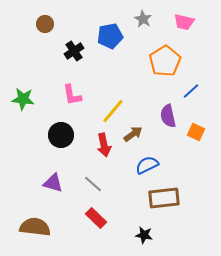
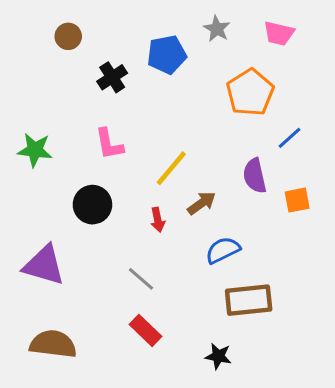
orange square: (196, 132) -> (297, 200), turned -36
red arrow: (104, 145) -> (158, 220), size x0.7
purple triangle: (53, 183) -> (44, 265), moved, size x1.4

